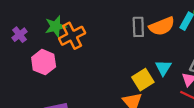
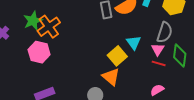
pink hexagon: (44, 62) -> (39, 52), moved

